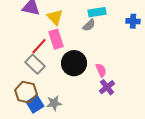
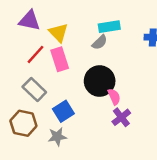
red line: (39, 46) -> (35, 54), moved
black circle: (74, 63) -> (100, 81), moved
blue square: (35, 104) -> (63, 111), moved

